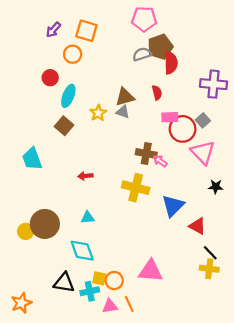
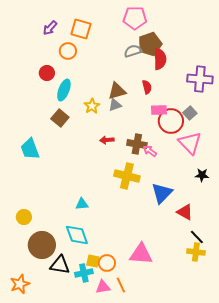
gray triangle: (123, 112) -> (115, 105), turned -40
red arrow: (85, 176) -> (107, 140), moved
brown circle: (45, 224) -> (42, 245), moved

